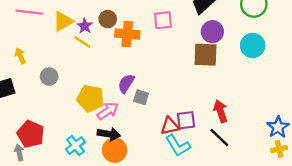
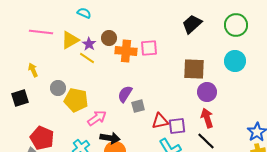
pink square: (163, 20) -> (149, 48), moved
purple circle: (212, 32) -> (207, 92), moved
gray square: (141, 97) -> (138, 106), turned -32
yellow pentagon: (90, 98) -> (76, 100), moved
pink arrow: (108, 111) -> (97, 118), moved
red triangle: (170, 126) -> (160, 121), moved

